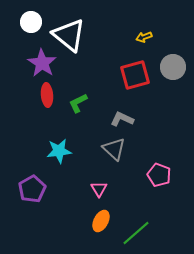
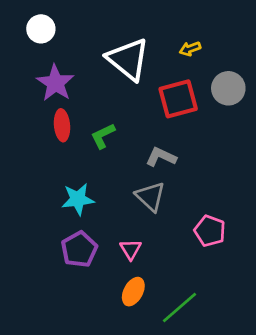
white triangle: (69, 35) -> (128, 59), moved
purple pentagon: (32, 189) -> (79, 249), moved

